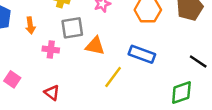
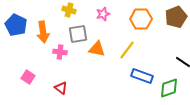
orange arrow: (30, 25) -> (43, 32), size x1.5
blue rectangle: (142, 54) -> (142, 76), moved
yellow line: (113, 77) -> (127, 50), moved

